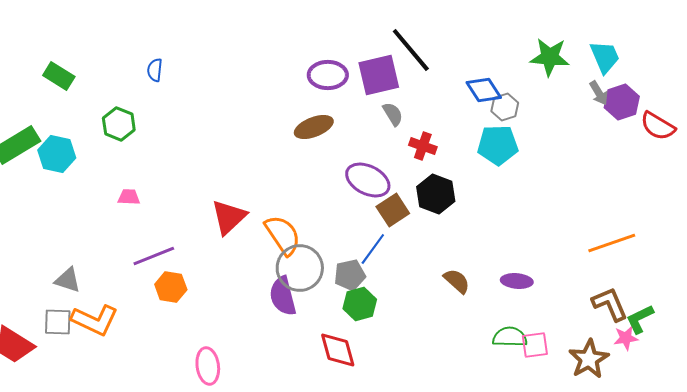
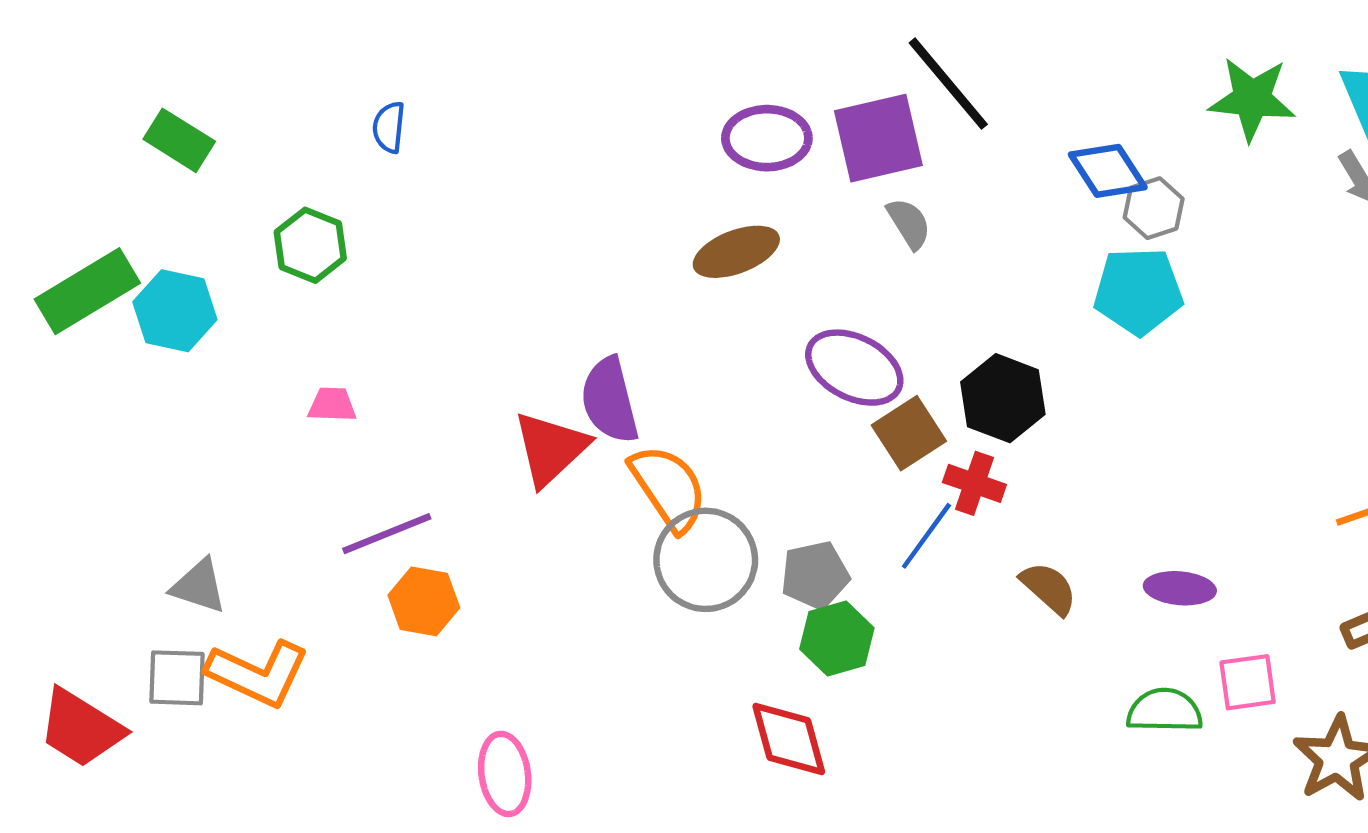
red cross: (423, 146) -> (974, 483), moved
blue line: (373, 249) -> (926, 536), moved
purple semicircle: (283, 296) -> (610, 400), moved
pink square: (535, 345) -> (1248, 682), moved

